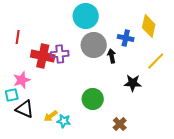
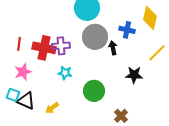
red line: (18, 37) -> (19, 44), moved
cyan square: (12, 95) -> (13, 95), moved, turned 32
cyan star: (64, 121) -> (65, 73), moved

